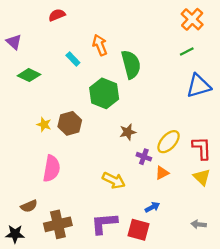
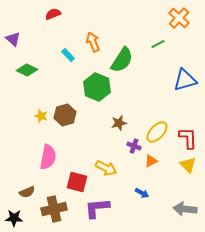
green line: (187, 51) -> (158, 44), moved
green semicircle: (131, 64) -> (122, 60), turned 48
blue arrow: (152, 207) -> (142, 193), turned 56
gray arrow: (199, 224) -> (185, 209), size x1.6
red square: (138, 230) -> (77, 182), moved

